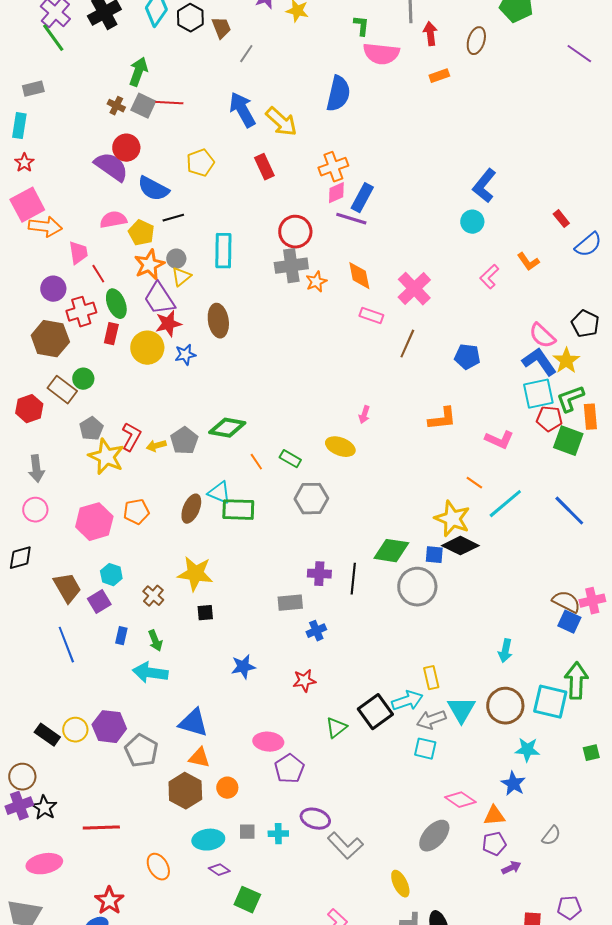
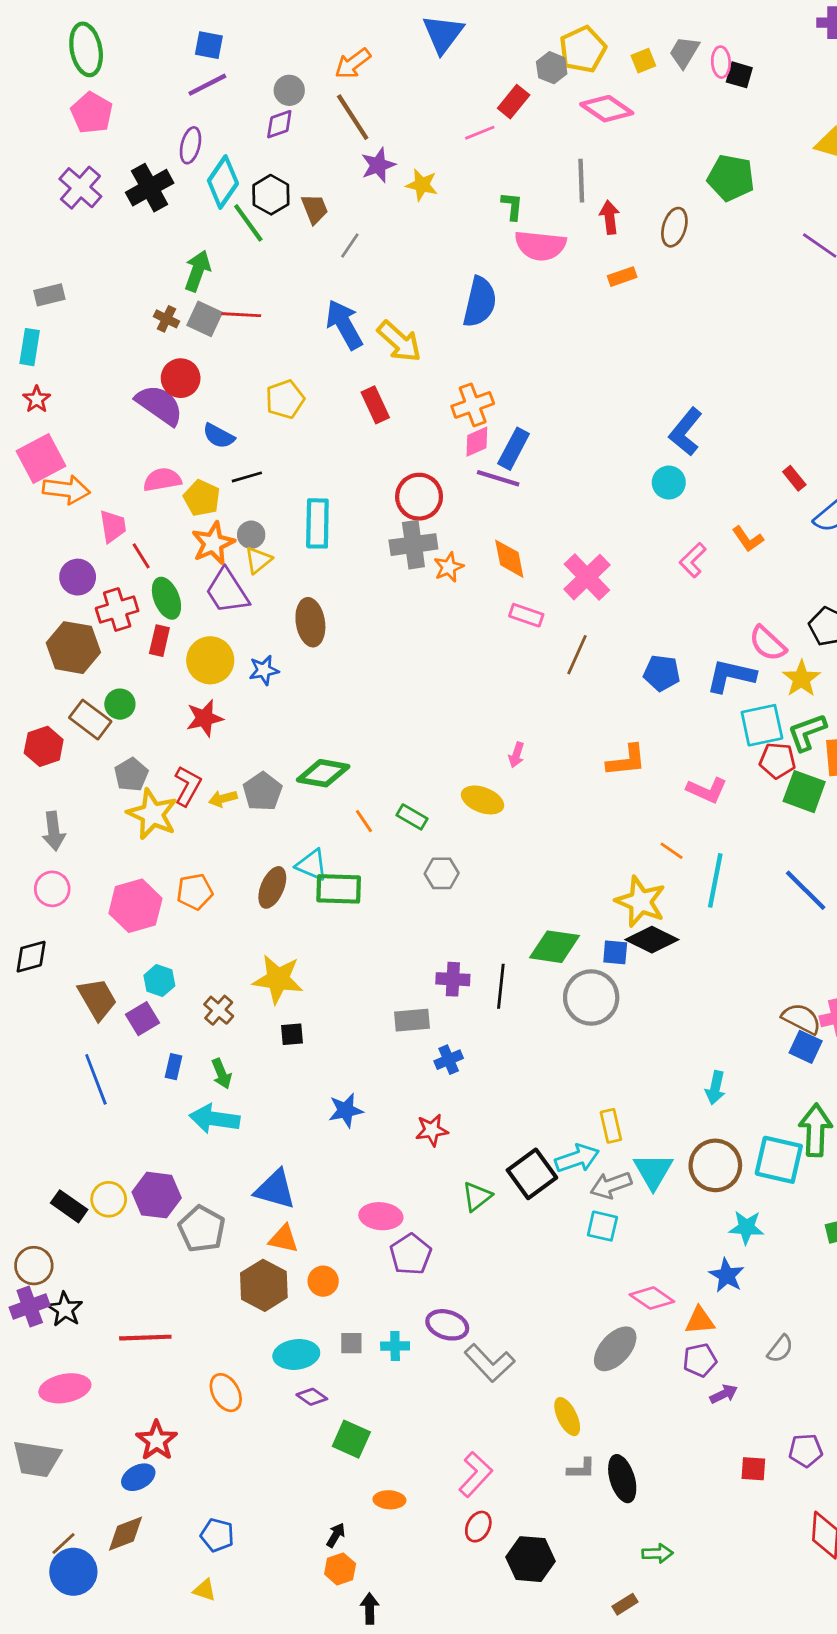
green line: (53, 38) -> (248, 223), moved
blue semicircle: (153, 189) -> (219, 436), size x0.7
red star: (168, 324) -> (205, 718), moved
blue L-shape: (539, 362) -> (731, 676), moved, turned -42
gray hexagon: (311, 499) -> (442, 873), size x0.7
cyan line: (505, 504) -> (715, 880), turned -39

